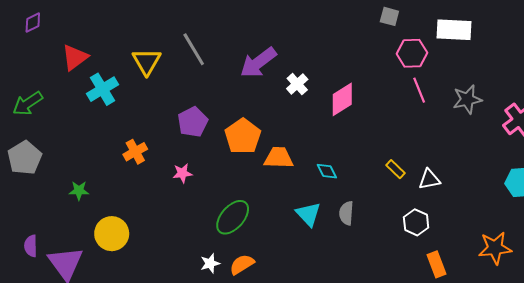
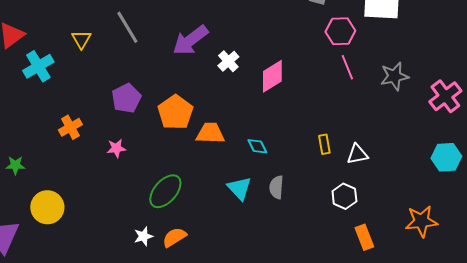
yellow triangle: (147, 61) -> (81, 39), size x0.7
yellow rectangle: (396, 169) -> (324, 144), turned 36

